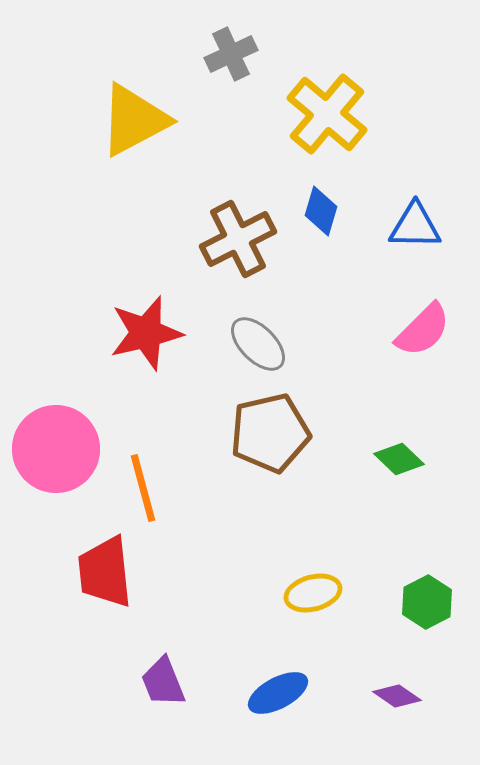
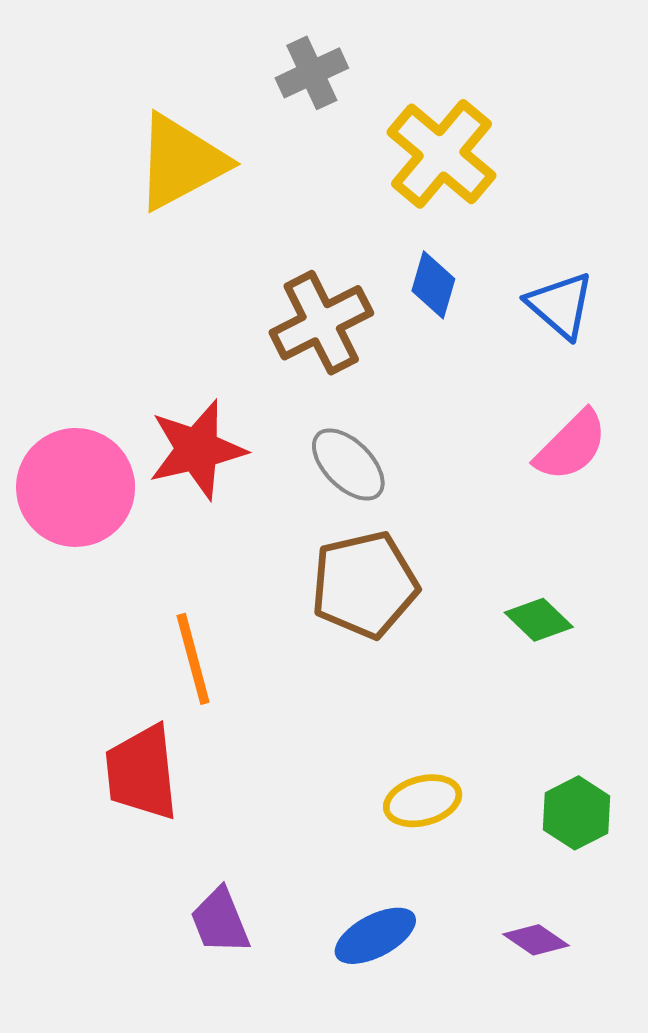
blue triangle: (415, 226) -> (560, 305), turned 40
pink circle: (56, 449) -> (76, 487), moved

